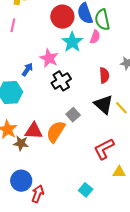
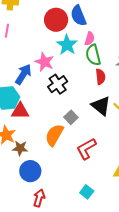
green semicircle: (102, 20) -> (93, 55), moved
blue arrow: (27, 70) -> (23, 74), size x1.5
red triangle: (34, 131) -> (20, 111), moved
red L-shape: (104, 149) -> (86, 149), moved
blue circle: (21, 181) -> (30, 171), moved

